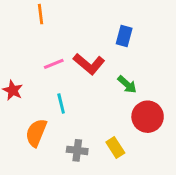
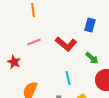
pink line: (54, 64) -> (34, 42), moved
cyan line: (61, 103) -> (68, 78), moved

